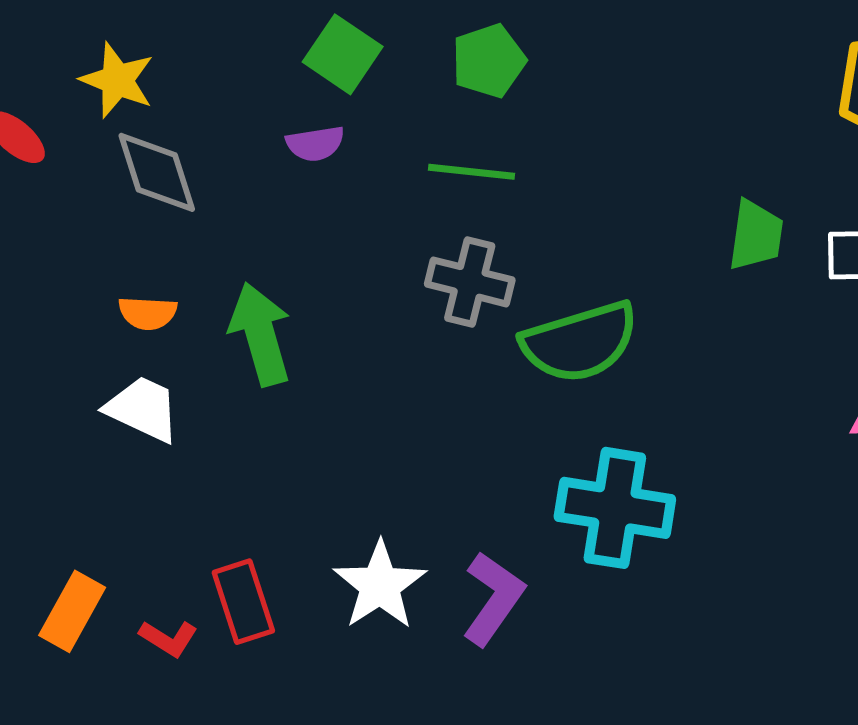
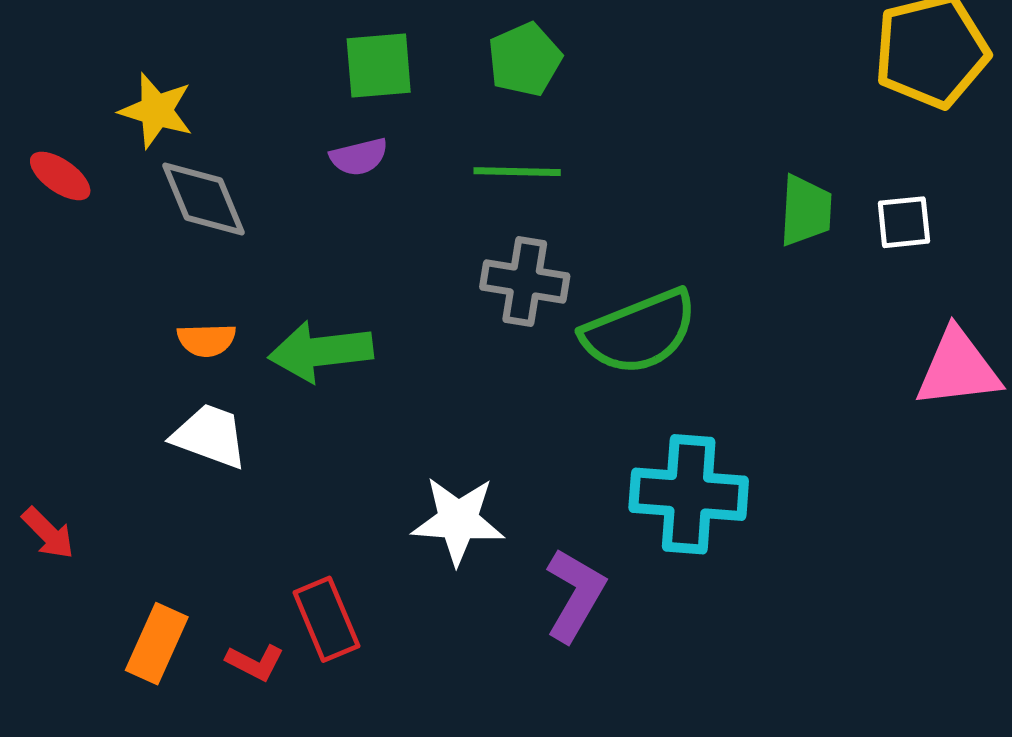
green square: (343, 54) -> (379, 66), turned -34
green arrow: (260, 334) -> (321, 351), turned -76
white star: (380, 585) -> (458, 520), moved, turned -30

